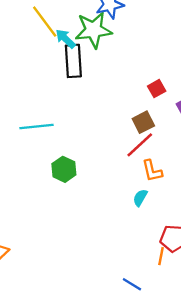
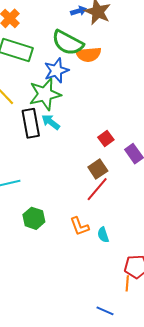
cyan arrow: (65, 39) -> (51, 122), moved
orange L-shape: (152, 171) -> (79, 226), moved
cyan semicircle: (140, 198) -> (103, 235), turned -42

